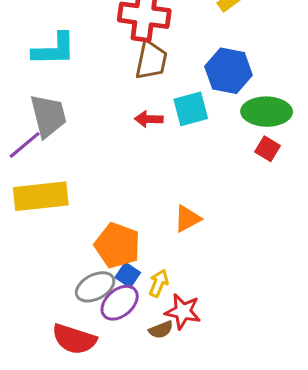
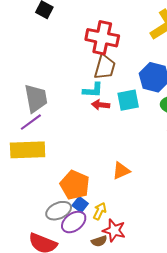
cyan L-shape: (54, 49) -> (93, 90), moved, size x0.7
purple line: (25, 145) -> (31, 122), moved

